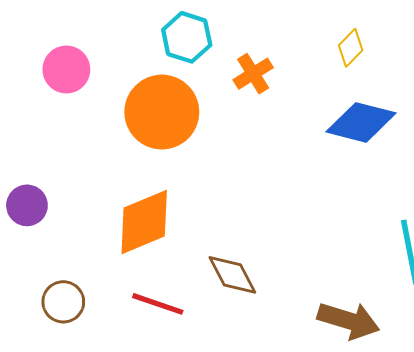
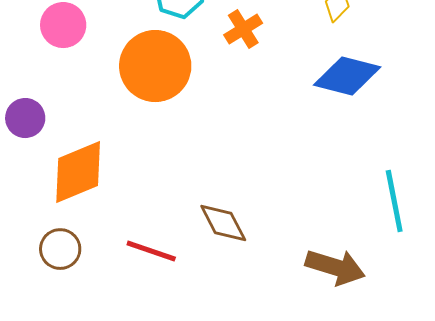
purple circle: (27, 205) -> (25, 118), moved
orange diamond: (144, 222) -> (78, 172), moved

